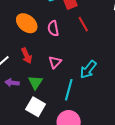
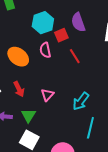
pink semicircle: (53, 28) -> (45, 50), moved
cyan line: (69, 90) -> (90, 128), moved

